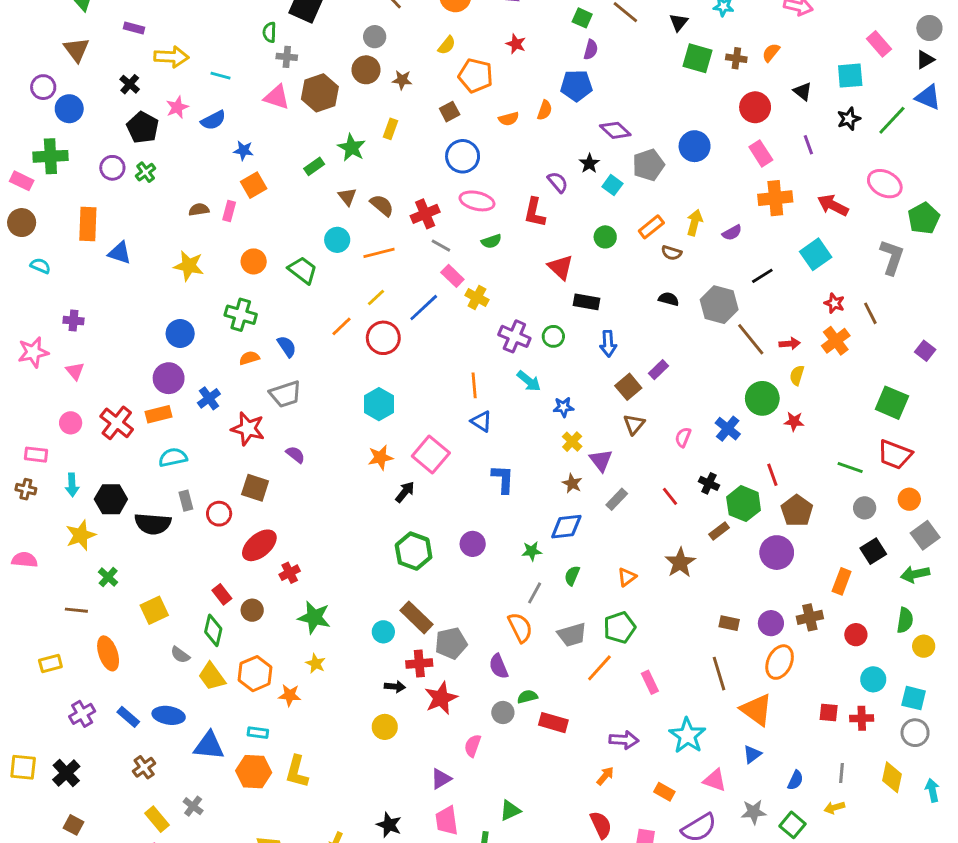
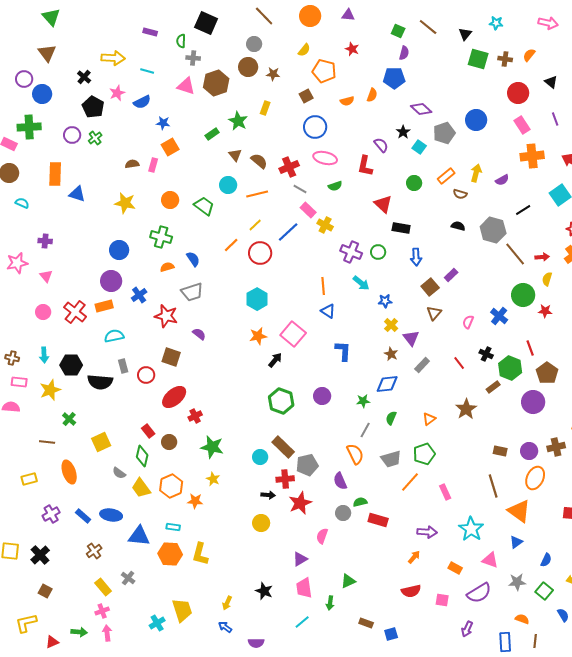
purple rectangle: (134, 28) -> (150, 32), moved
pink rectangle: (36, 455) -> (19, 382), moved
red semicircle: (601, 825) -> (411, 591), turned 102

